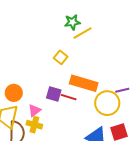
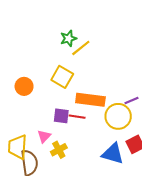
yellow square: (61, 57) -> (62, 77), size x1.5
orange circle: (14, 93) -> (24, 86), moved
yellow cross: (34, 125) -> (59, 150), moved, turned -35

